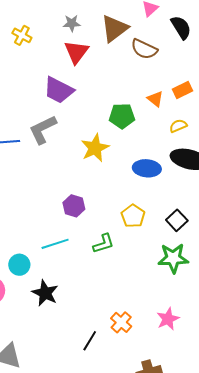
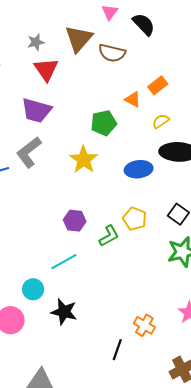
green L-shape: (103, 244) -> (109, 236), moved

